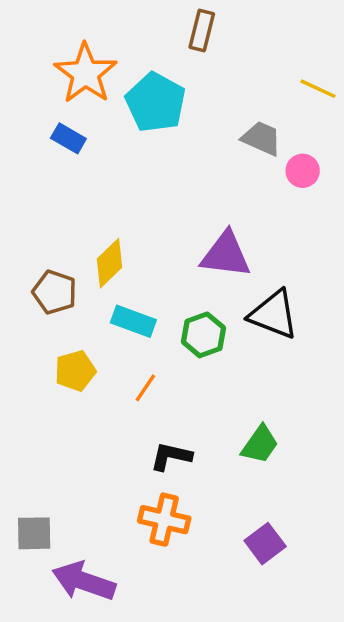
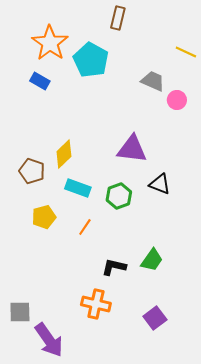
black triangle: (274, 314) -> (160, 184), size x0.7
black L-shape: (171, 456) -> (114, 267), moved
purple arrow: (84, 581) -> (49, 340), turned -144

